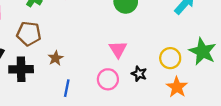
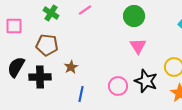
pink triangle: (118, 49) -> (138, 46), moved
black star: (139, 74) -> (146, 81), size x1.6

